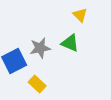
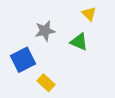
gray star: (40, 48) -> (45, 31), moved

